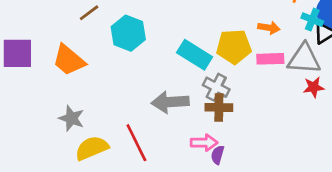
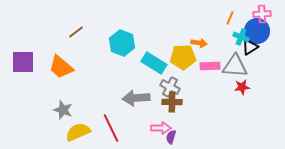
orange arrow: (269, 28) -> (199, 43), moved
cyan hexagon: (128, 33) -> (122, 43), moved

